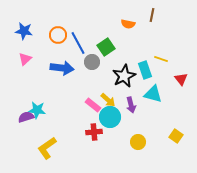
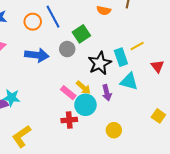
blue line: (78, 43) -> (53, 17), moved
yellow line: (161, 59) -> (137, 46), turned -48
yellow square: (176, 136) -> (158, 116), moved

